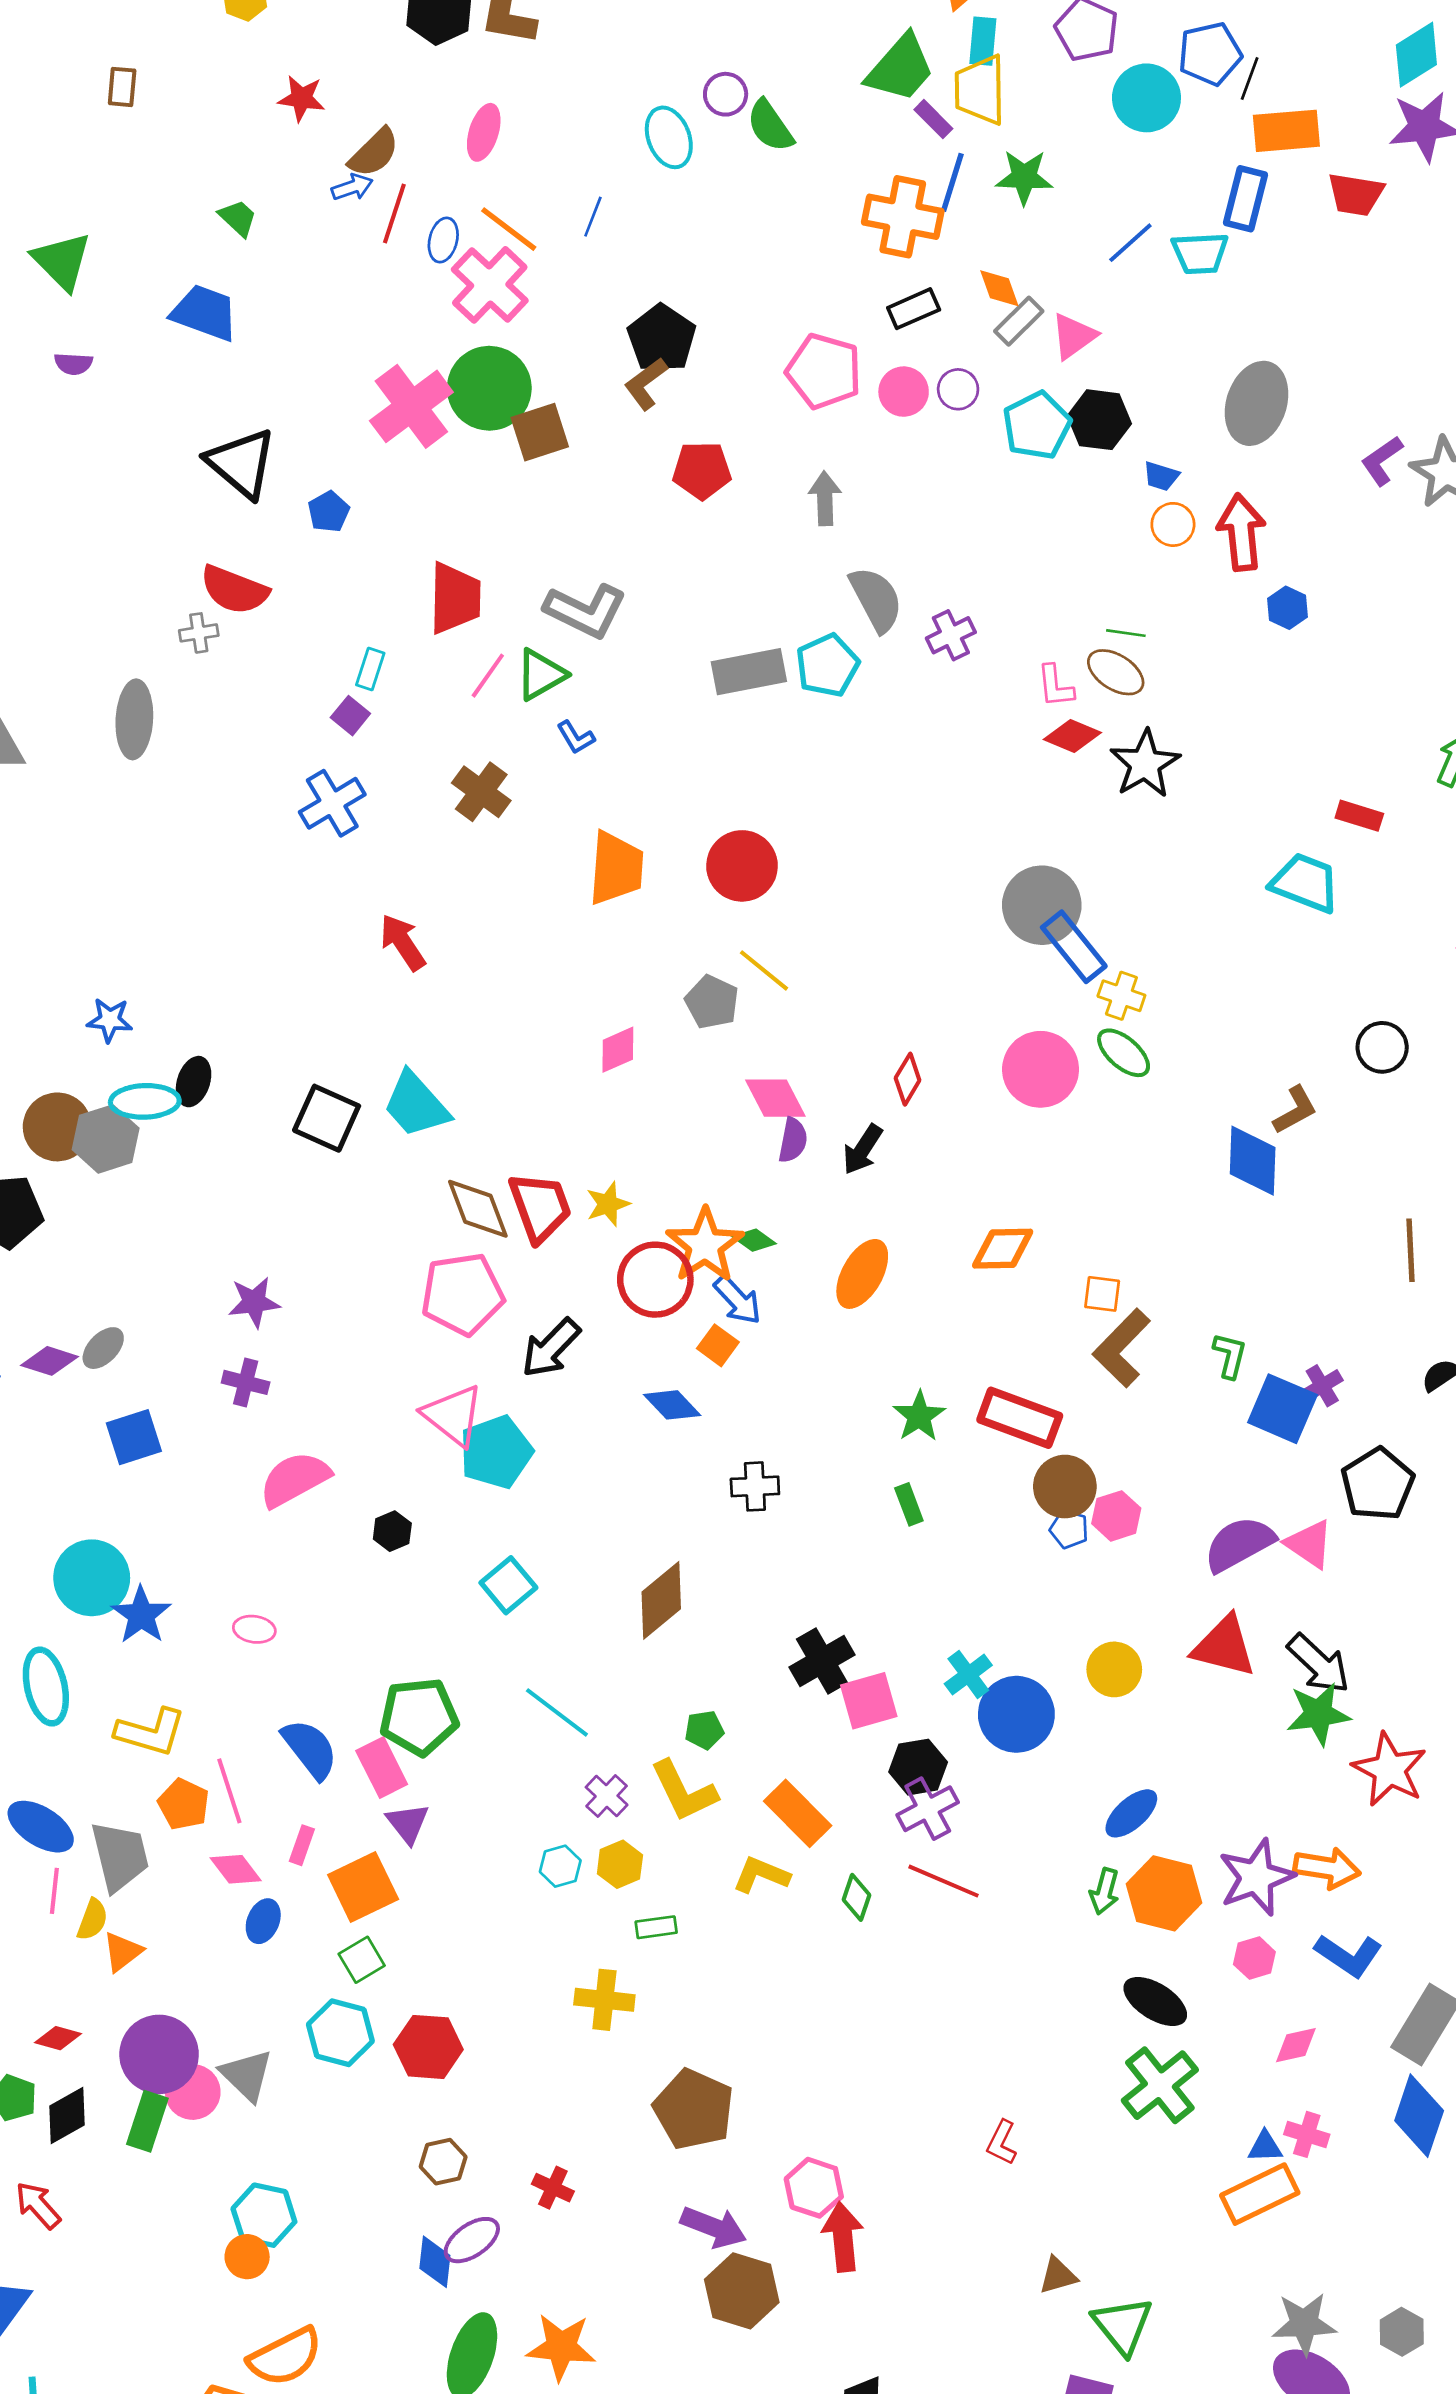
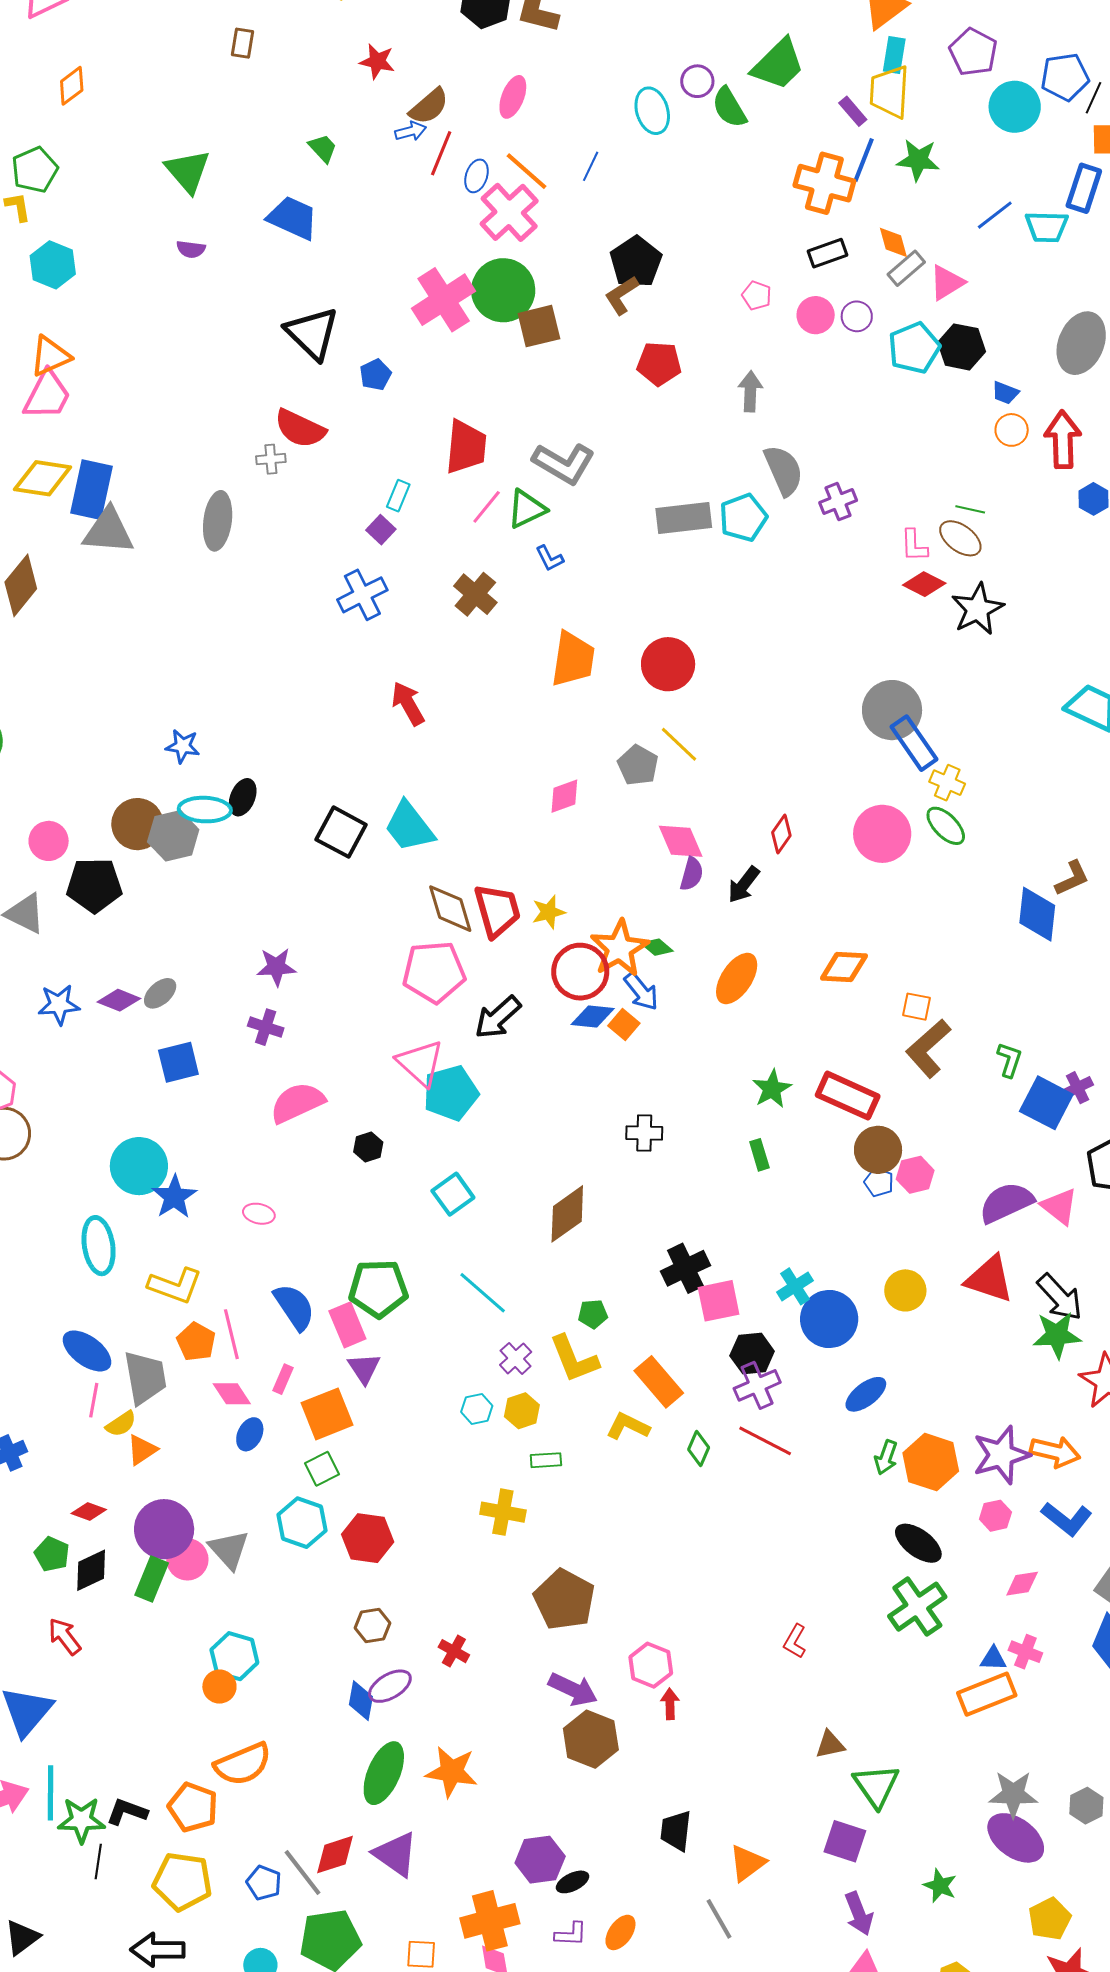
green trapezoid: (900, 68) -> (778, 64), moved
pink pentagon: (824, 371) -> (757, 295), size x0.5
blue diamond: (672, 1405) -> (593, 1016), moved, turned -45
blue ellipse: (1131, 1813) -> (866, 1394), moved
yellow semicircle: (92, 1920) -> (121, 1424), turned 32
red arrow: (843, 2237) -> (670, 1704), size x0.6

